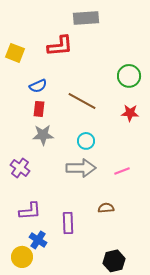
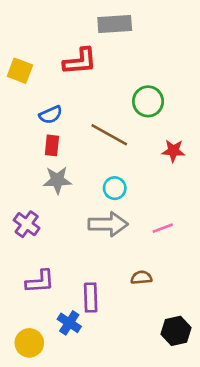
green circle: (129, 76) -> (148, 101), moved
blue cross: (38, 240) -> (69, 323), moved
black hexagon: (114, 261) -> (176, 331), moved

